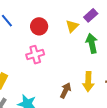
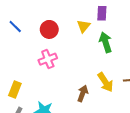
purple rectangle: (91, 15) -> (102, 13), turned -40
yellow arrow: (88, 82) -> (105, 82), turned -30

